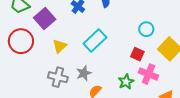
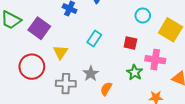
cyan rectangle: (95, 40) -> (94, 38), size x0.7
red circle: (21, 41) -> (32, 67), moved
red square: (137, 54) -> (130, 43), moved

